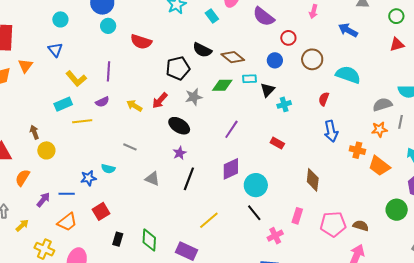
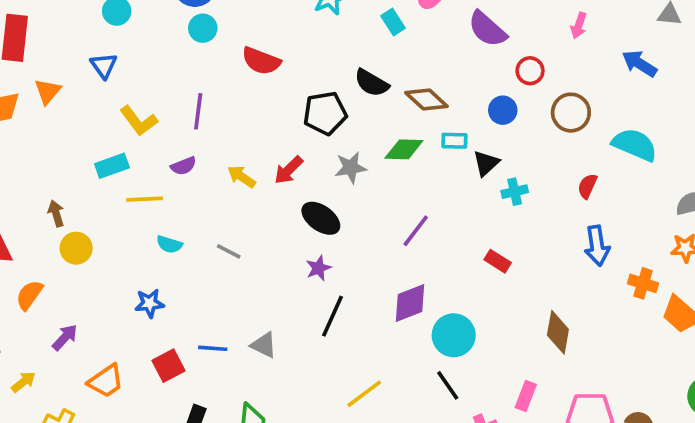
cyan semicircle: (108, 169) -> (169, 244), moved
gray triangle: (152, 179) -> (264, 345), moved
blue line: (67, 194) -> (213, 348), moved

